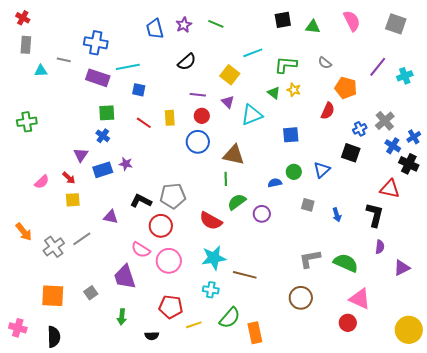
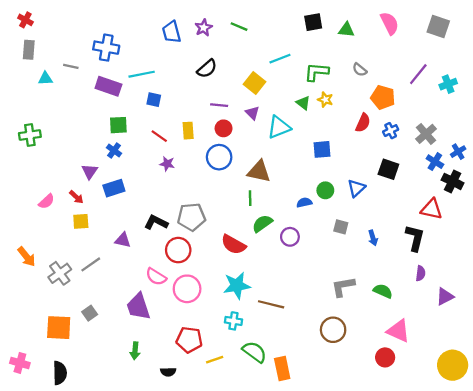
blue cross: (360, 129) -> (391, 131), moved
purple star: (126, 164) -> (167, 164), moved
green semicircle: (346, 263) -> (383, 291), size x0.7
gray square: (91, 293) -> (90, 313), moved
green semicircle: (230, 318) -> (255, 352), turned -95

